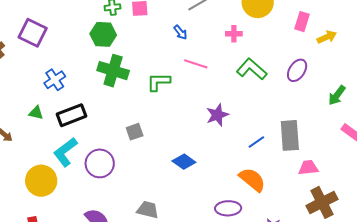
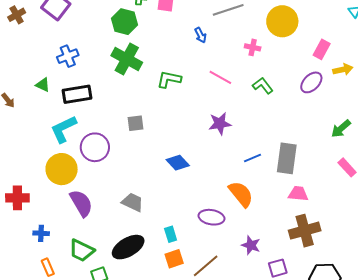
pink line: (196, 64) -> (220, 77), moved
green L-shape: (252, 69) -> (263, 86), size x0.7
purple ellipse: (297, 70) -> (311, 82), moved
yellow circle: (41, 181) -> (62, 169), moved

